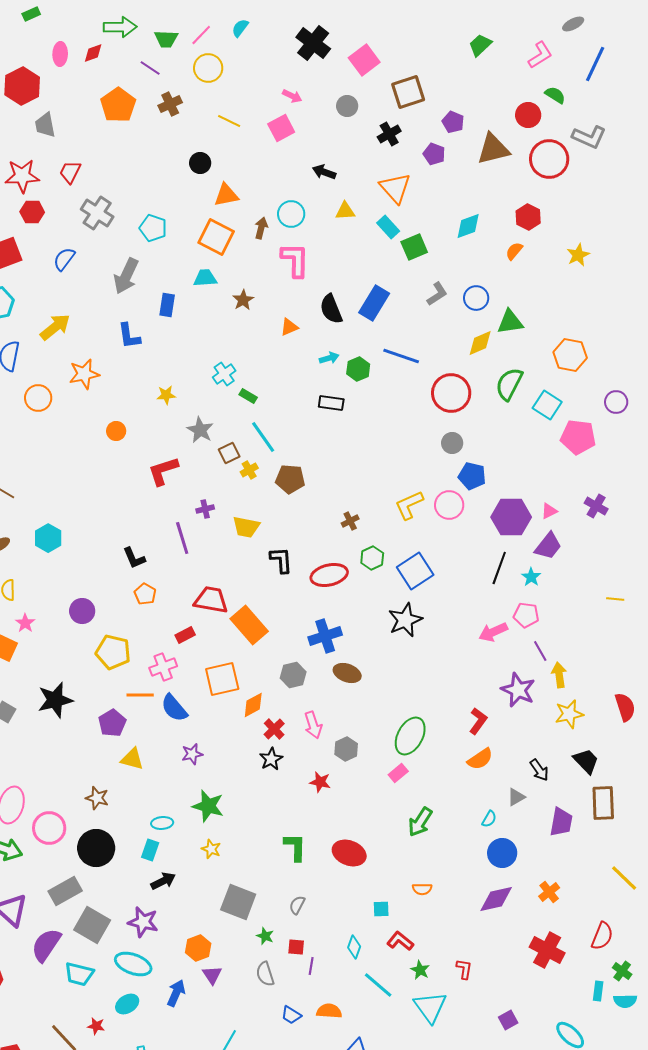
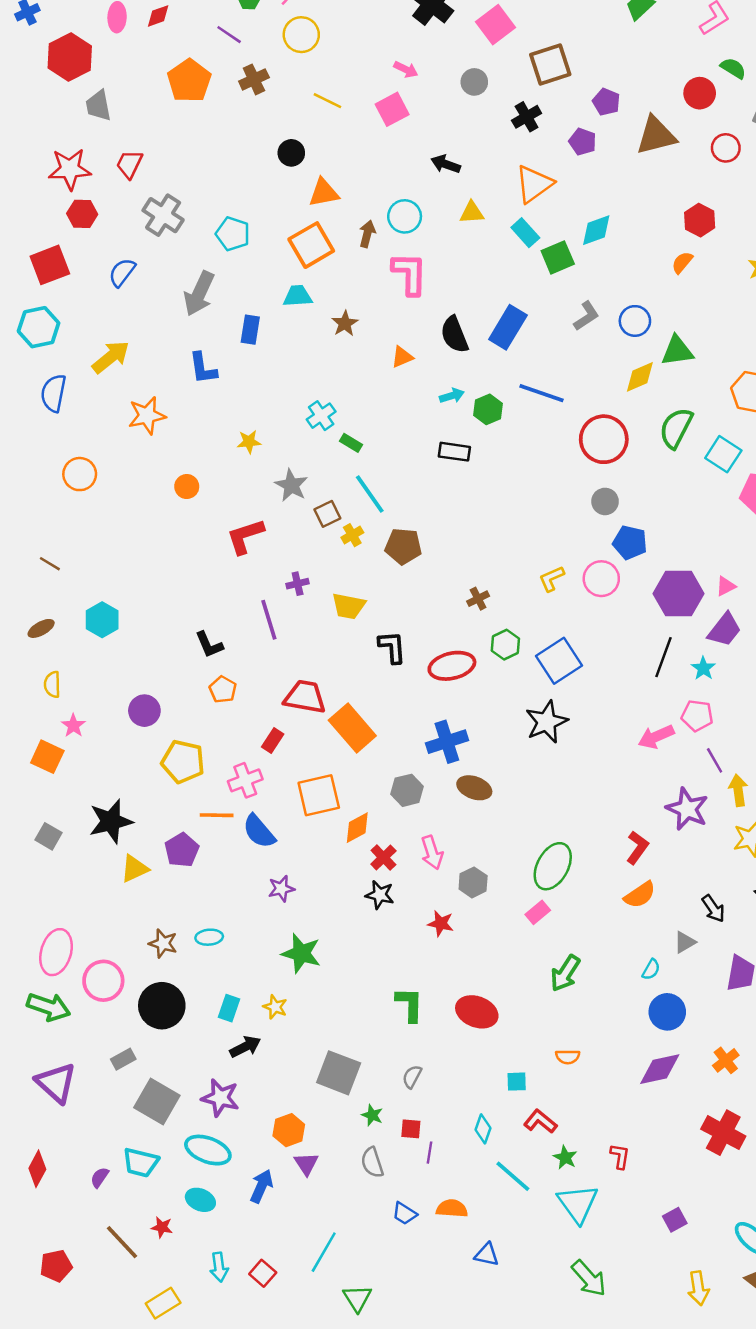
red circle: (549, 159) -> (726, 148), size x0.6
orange triangle: (395, 188) -> (534, 184), turned 36
cyan diamond: (468, 226) -> (596, 230), moved
orange square: (216, 237) -> (311, 245), turned 33
orange circle: (38, 398) -> (80, 474), moved
yellow L-shape: (409, 505) -> (551, 579), size x0.7
red rectangle: (185, 635) -> (273, 740), turned -30
yellow triangle: (132, 759) -> (134, 869), moved, turned -40
black star: (271, 759) -> (380, 895), turned -30
cyan ellipse: (162, 823) -> (209, 937), moved
yellow star: (211, 849) -> (275, 1007), moved
gray rectangle: (65, 891) -> (123, 1059), size x0.6
purple semicircle: (46, 945) -> (100, 1177), moved, size x0.5
cyan ellipse: (127, 1004) -> (200, 1200), turned 55

